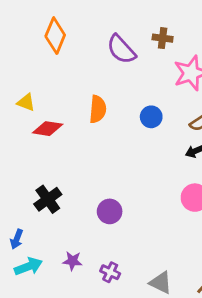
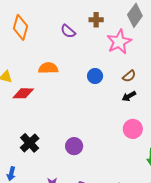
purple semicircle: (121, 49) -> (68, 31), size x0.7
orange semicircle: (98, 109) -> (48, 68), moved, turned -90

